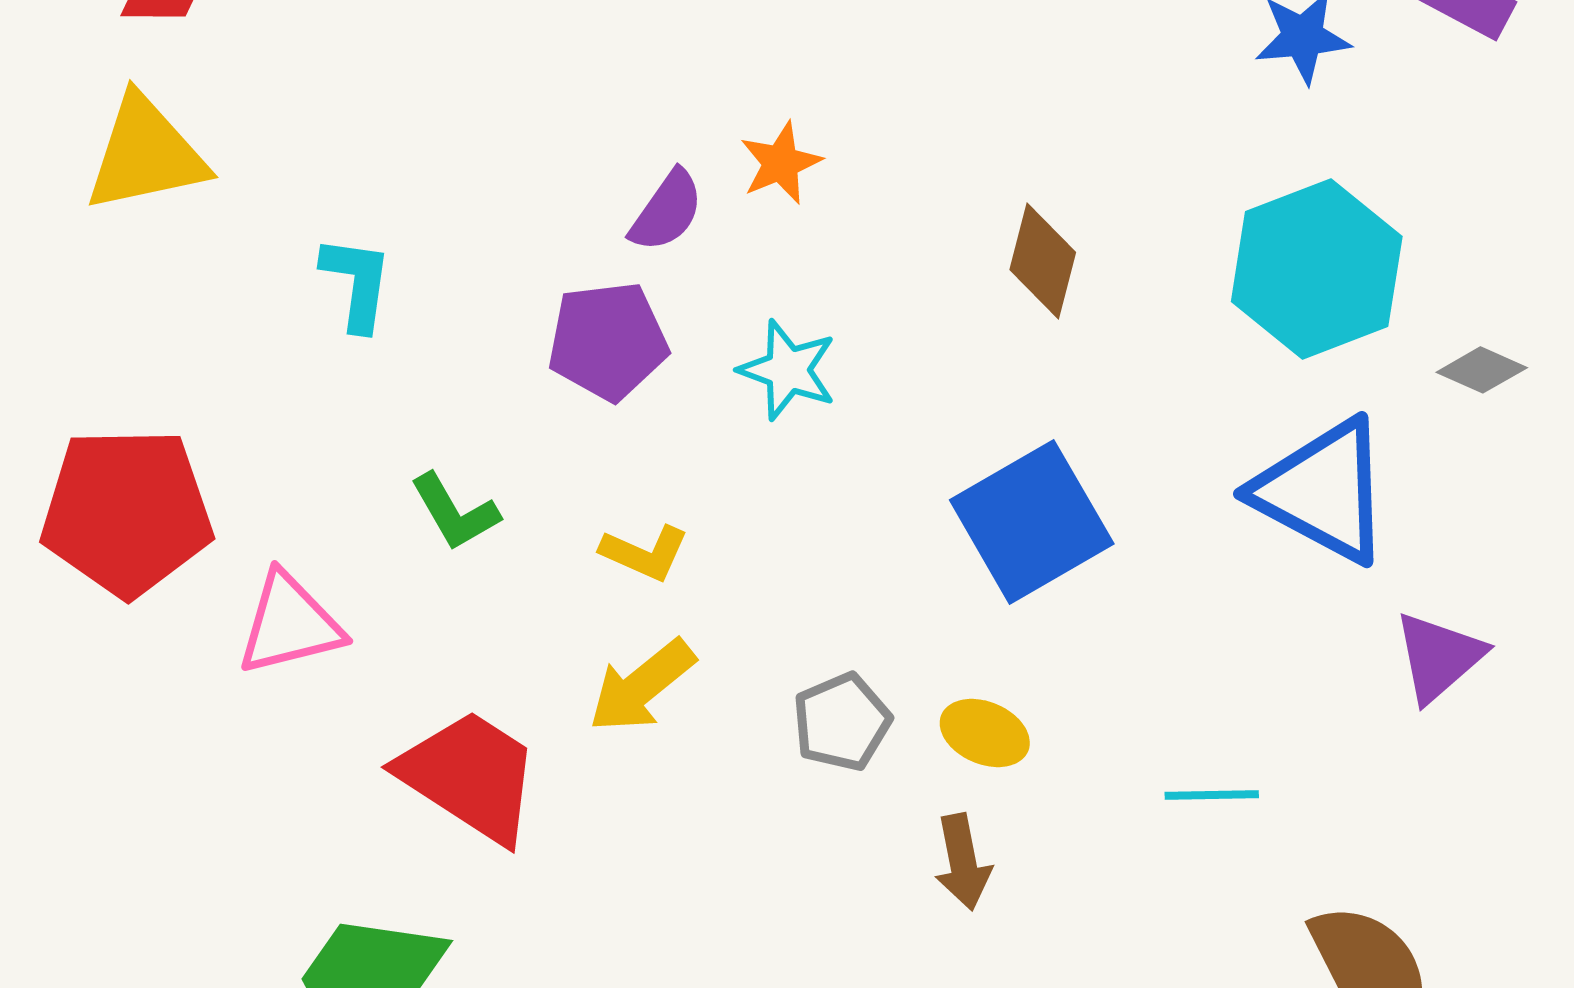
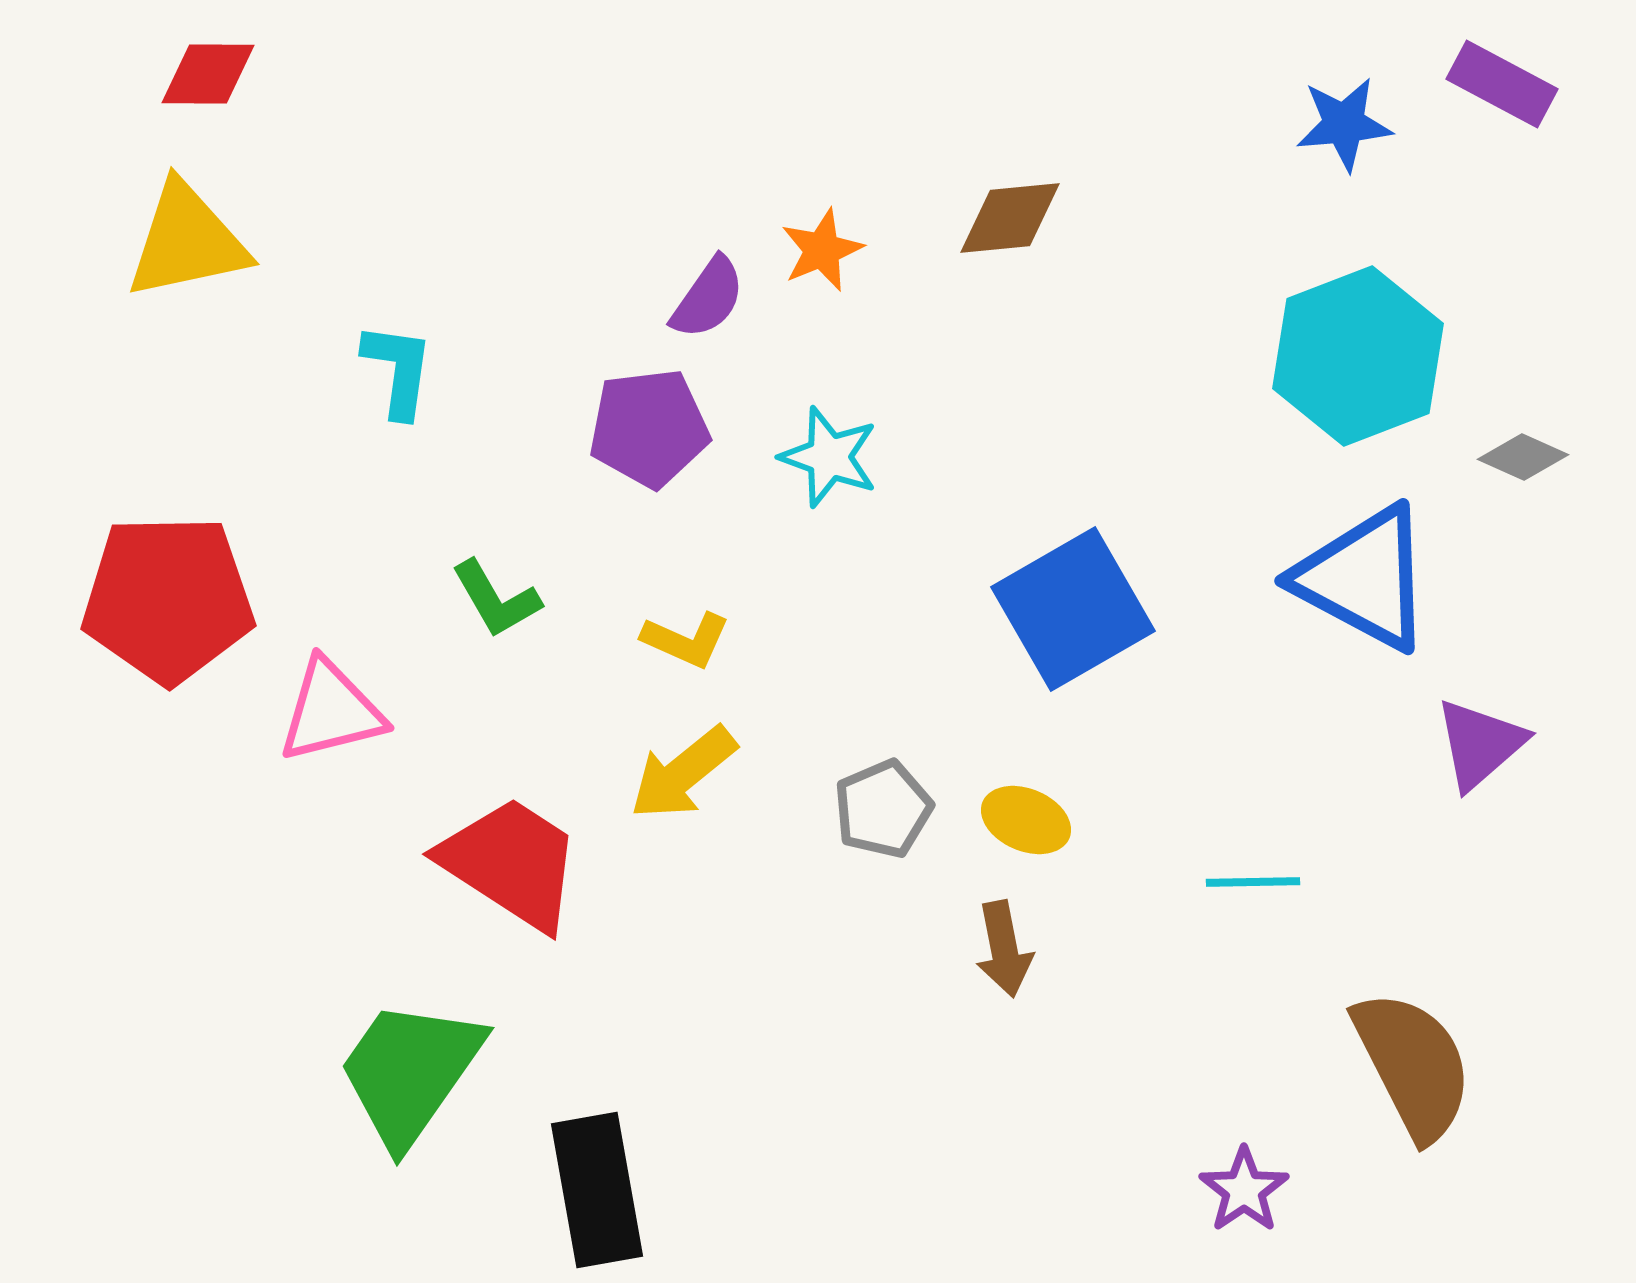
brown diamond: (1043, 261) -> (1010, 218), moved, turned 70

